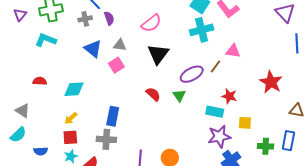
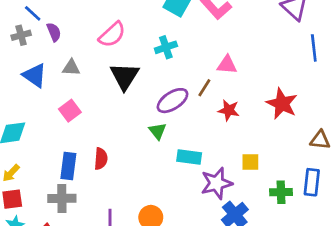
cyan cross: (202, 30) -> (166, 47), moved, size x0.7
pink square: (116, 65) -> (70, 111), moved
red semicircle: (153, 94) -> (101, 159), moved, turned 56
red star: (229, 96) -> (229, 110), moved
cyan rectangle: (215, 112) -> (189, 157), moved

